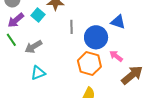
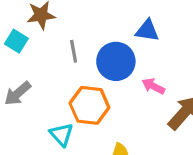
orange hexagon: (89, 64) -> (89, 105), moved
cyan triangle: (38, 73) -> (61, 135), moved, turned -42

